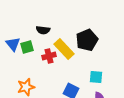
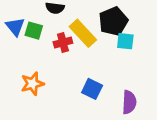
green square: (27, 47) -> (34, 31), turned 32
cyan square: (96, 77) -> (125, 41), moved

